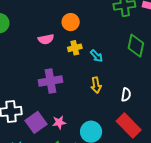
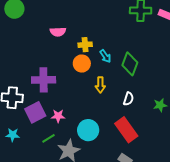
orange circle: (71, 22) -> (82, 64), moved
green diamond: (136, 46) -> (130, 64), moved
purple cross: (51, 81) -> (44, 80), moved

